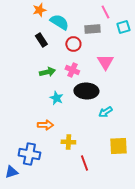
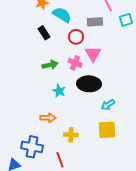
pink triangle: (105, 62) -> (93, 54), moved
yellow square: (118, 146) -> (107, 130), moved
red line: (84, 163) -> (60, 160), moved

